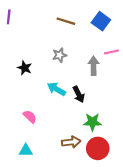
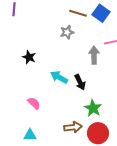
brown line: (66, 21) -> (78, 13), moved
gray star: (60, 55) -> (67, 32), moved
green star: (92, 122) -> (93, 108), turned 30

